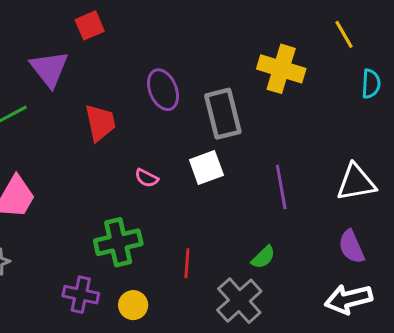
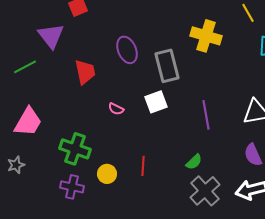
green cross: (118, 242) -> (75, 149), moved, turned 32
gray cross: (239, 301) -> (205, 191), moved
yellow circle: (133, 305) -> (107, 174), moved

